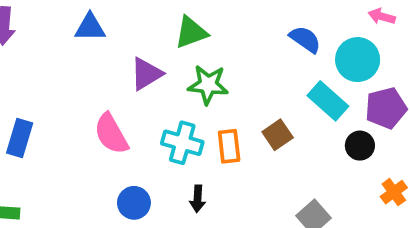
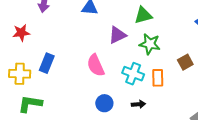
brown square: (278, 135) -> (185, 62), moved
black arrow: (198, 199) -> (138, 104), turned -104

